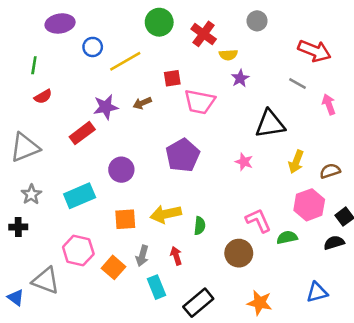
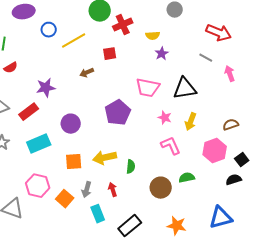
red cross: (204, 34) -> (123, 25), moved, turned 30
pink trapezoid: (200, 102) -> (148, 88), moved
purple star: (106, 107) -> (46, 88), moved
red rectangle: (82, 133) -> (29, 112), moved
yellow arrow: (296, 162) -> (191, 122), moved
pink L-shape: (258, 220) -> (171, 146), moved
green semicircle: (287, 237) -> (187, 178), moved
blue triangle: (317, 292) -> (221, 218), size x1.4

